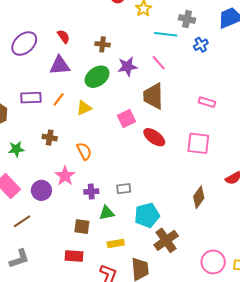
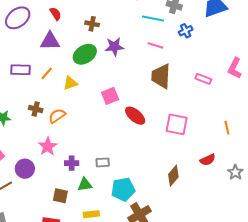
pink line: (159, 63) -> (155, 45), moved, turned -35
brown trapezoid: (153, 96) -> (161, 76), moved
pink rectangle: (207, 102) -> (203, 79), moved
orange semicircle: (84, 151) -> (57, 116), moved, turned -102
purple circle: (41, 190) -> (25, 169), moved

